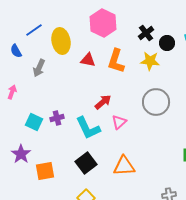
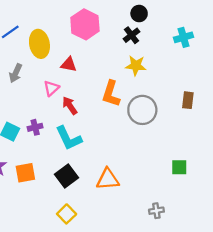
black circle: (167, 43) -> (139, 14), moved
orange L-shape: (116, 61) -> (111, 94), moved
red arrow: (103, 102) -> (70, 106), moved, turned -84
pink triangle: (119, 122) -> (51, 88), moved
orange square: (45, 171) -> (25, 173), moved

